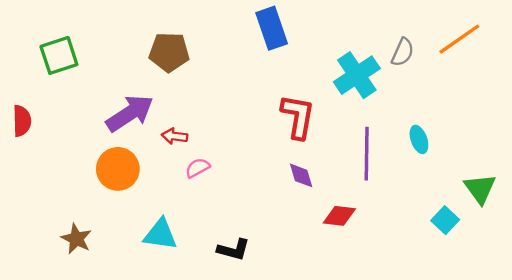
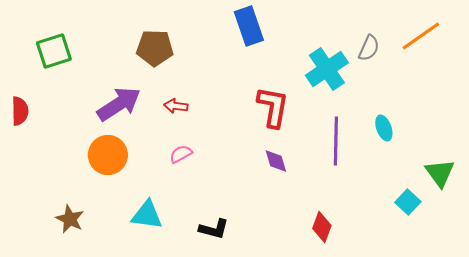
red arrow: (175, 136) -> (176, 106), moved
red diamond: (339, 216) -> (322, 227), moved, turned -76

